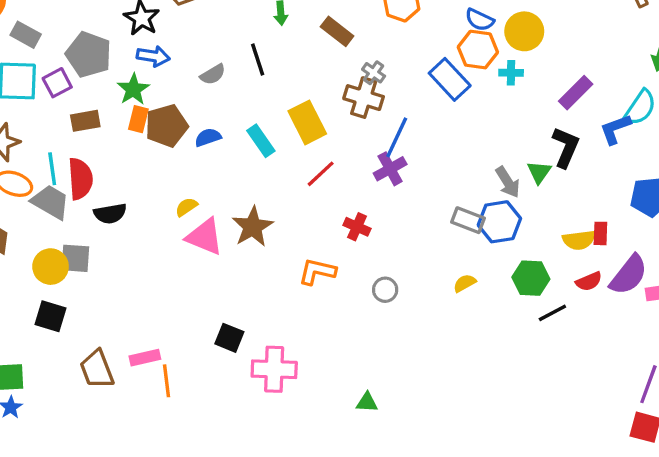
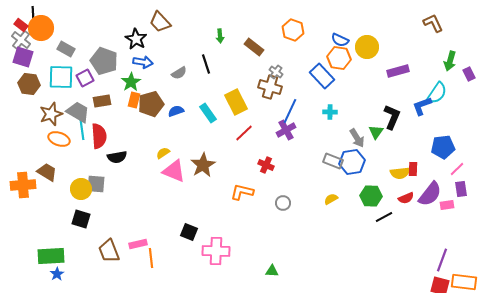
cyan cross: (511, 73) -> (330, 112), moved
purple rectangle: (576, 93) -> (398, 71), moved, turned 30
gray trapezoid: (51, 202) -> (78, 112), moved

